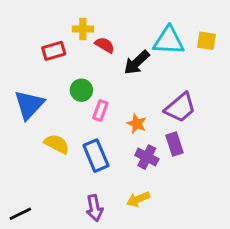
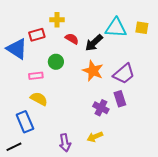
red semicircle: (105, 45) -> (72, 39), moved
blue triangle: (29, 105) -> (17, 49), moved, turned -40
pink rectangle: (100, 111) -> (36, 76), moved, turned 64
orange star: (137, 124) -> (93, 71), moved, size x1.5
blue rectangle: (96, 156) -> (25, 122), moved

